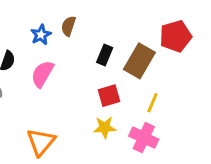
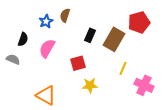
red square: (109, 96) -> (78, 63), moved
pink cross: (144, 138) -> (144, 85), moved
orange triangle: (41, 142) -> (46, 95), turned -40

